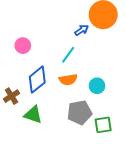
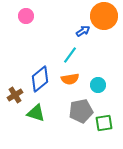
pink circle: (23, 46) -> (26, 16), moved

